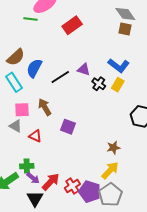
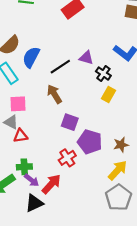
yellow rectangle: (118, 85) -> (108, 95), moved
brown arrow: (45, 107) -> (54, 94), moved
red triangle: (35, 136) -> (21, 136), moved, turned -32
red cross: (72, 186) -> (67, 158), moved
purple pentagon: (90, 192) -> (90, 142), moved
black triangle: (35, 199) -> (34, 203), turned 36

